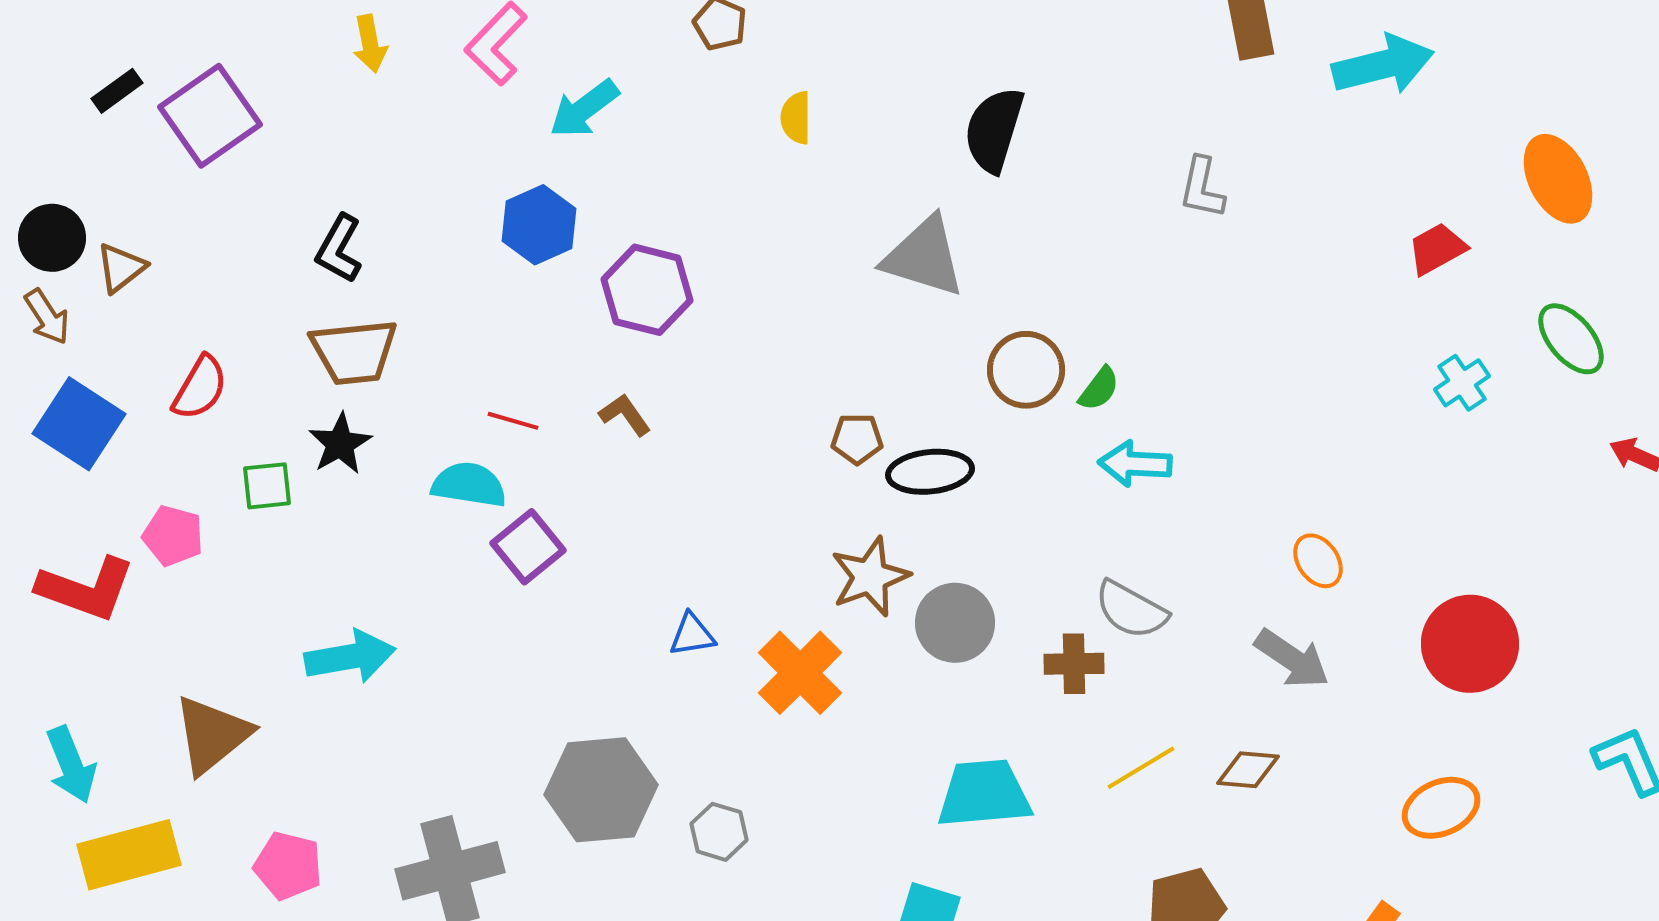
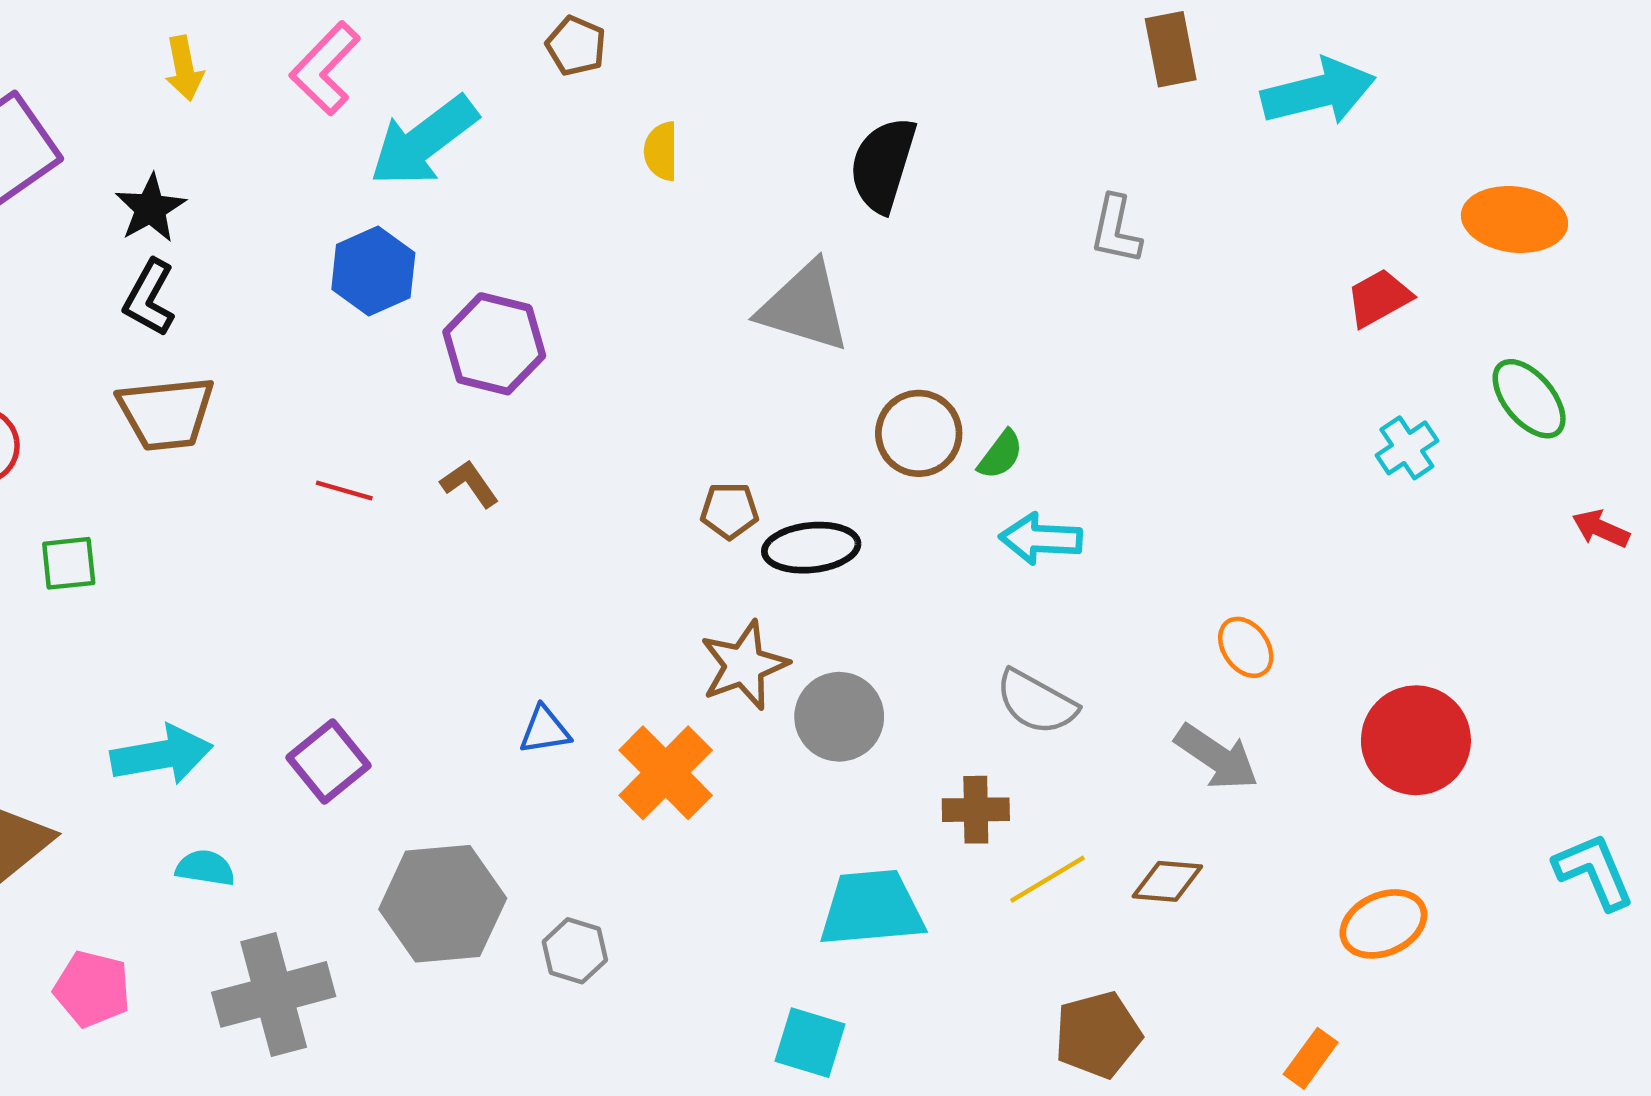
cyan arrow: (584, 109) -> (424, 141), size x1.4
orange ellipse: (1558, 179) -> (1514, 219), turned -56
black star: (340, 444) -> (150, 208), moved
cyan semicircle: (469, 485) -> (205, 868), moved, size x0.7
purple square: (528, 547) -> (329, 762), moved
brown cross: (1074, 664) -> (976, 810), moved

